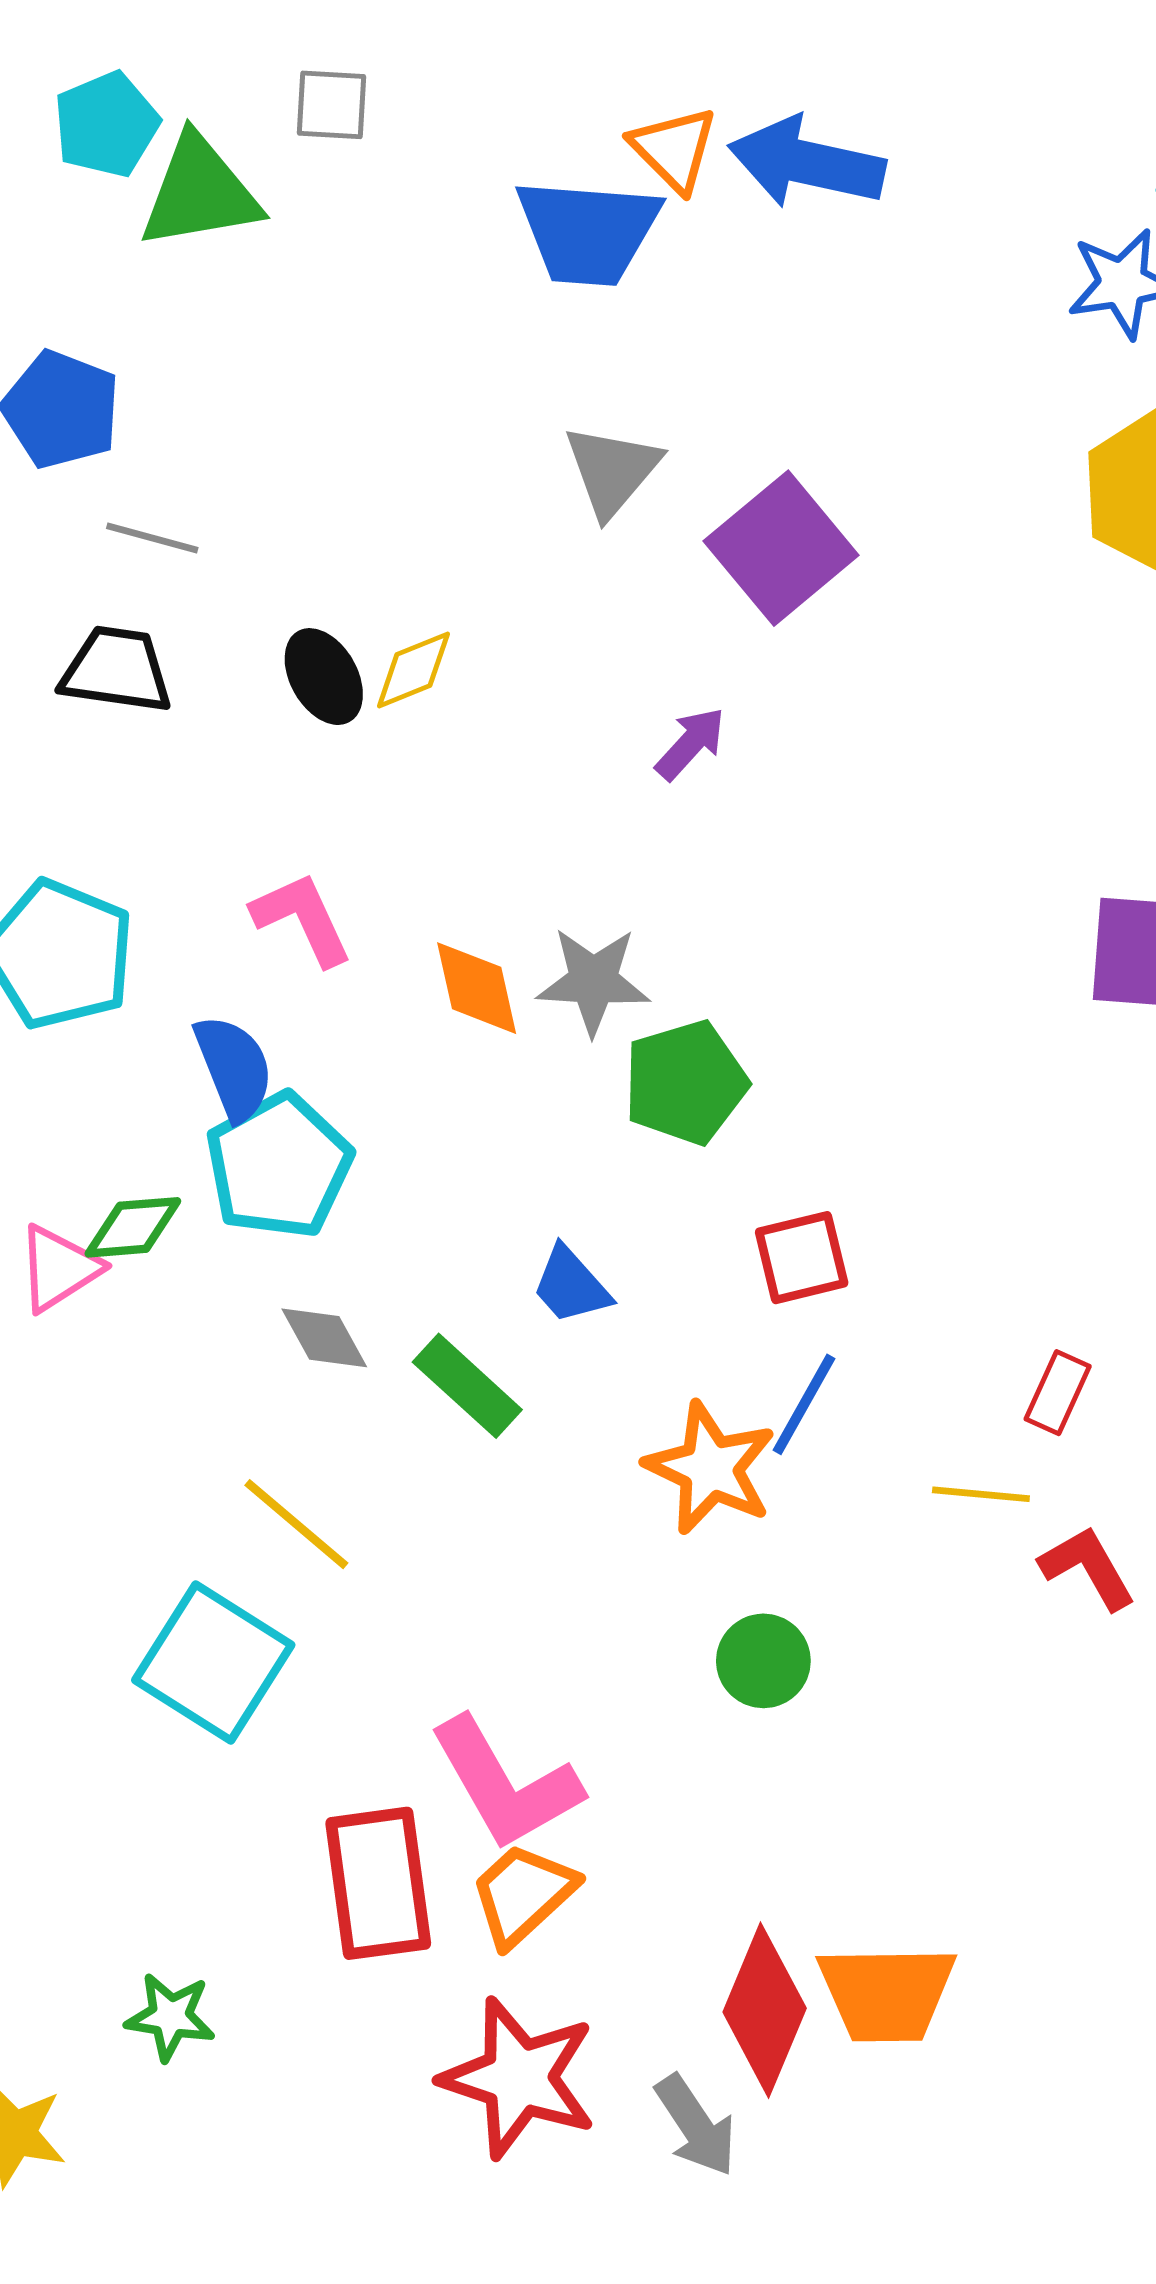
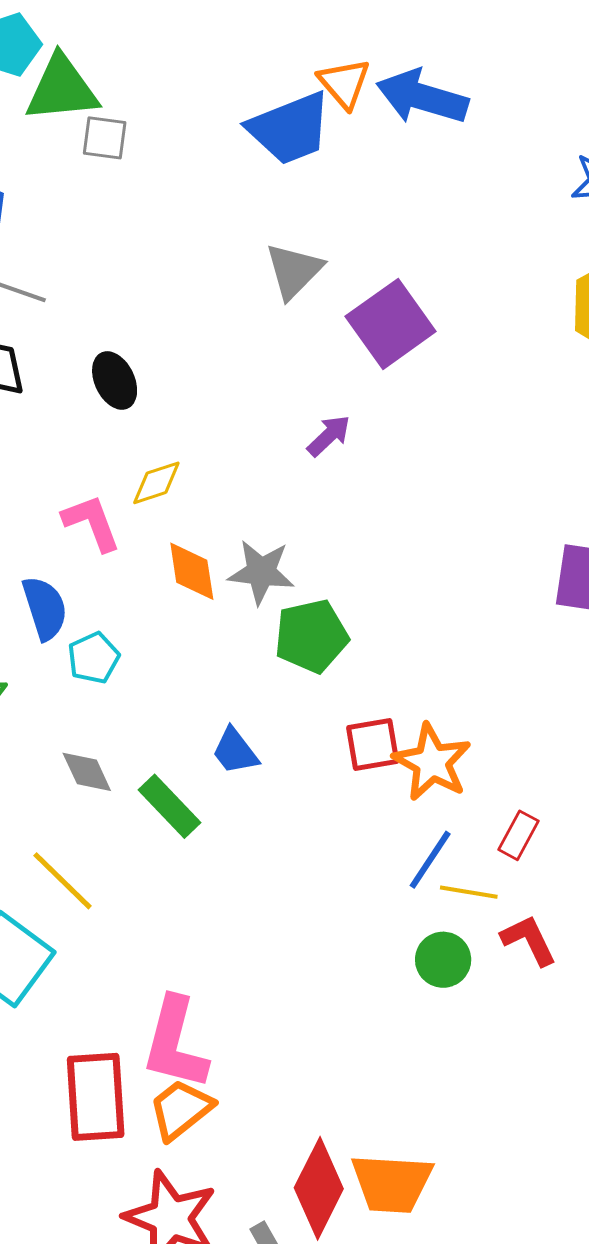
gray square: (332, 105) -> (105, 138), moved
blue trapezoid: (588, 232) -> (290, 128), turned -30
yellow diamond: (413, 670) -> (156, 483), moved
cyan pentagon: (279, 1166) -> (94, 658), moved, size x0.6
blue line: (804, 1404) -> (430, 860), moved
orange star: (710, 1468) -> (432, 762), moved
green circle: (763, 1661) -> (443, 960), moved
pink L-shape: (505, 1784) -> (175, 1043), turned 40

